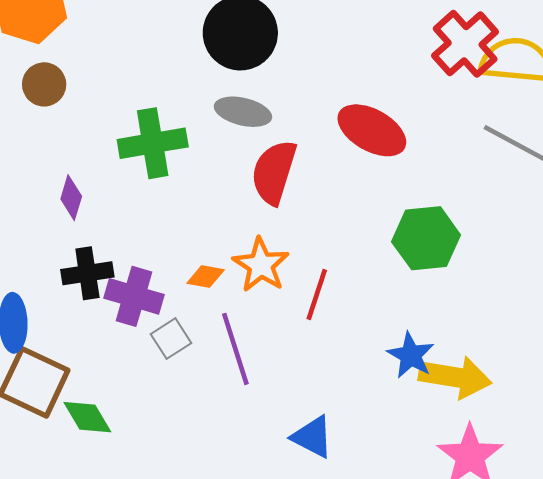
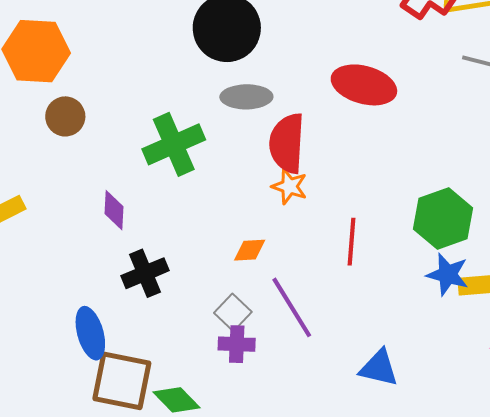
green hexagon: (426, 238) -> (443, 218), moved
orange star: (261, 265) -> (289, 186), moved, size x0.7
purple cross: (134, 296) -> (237, 344), moved, size x0.7

